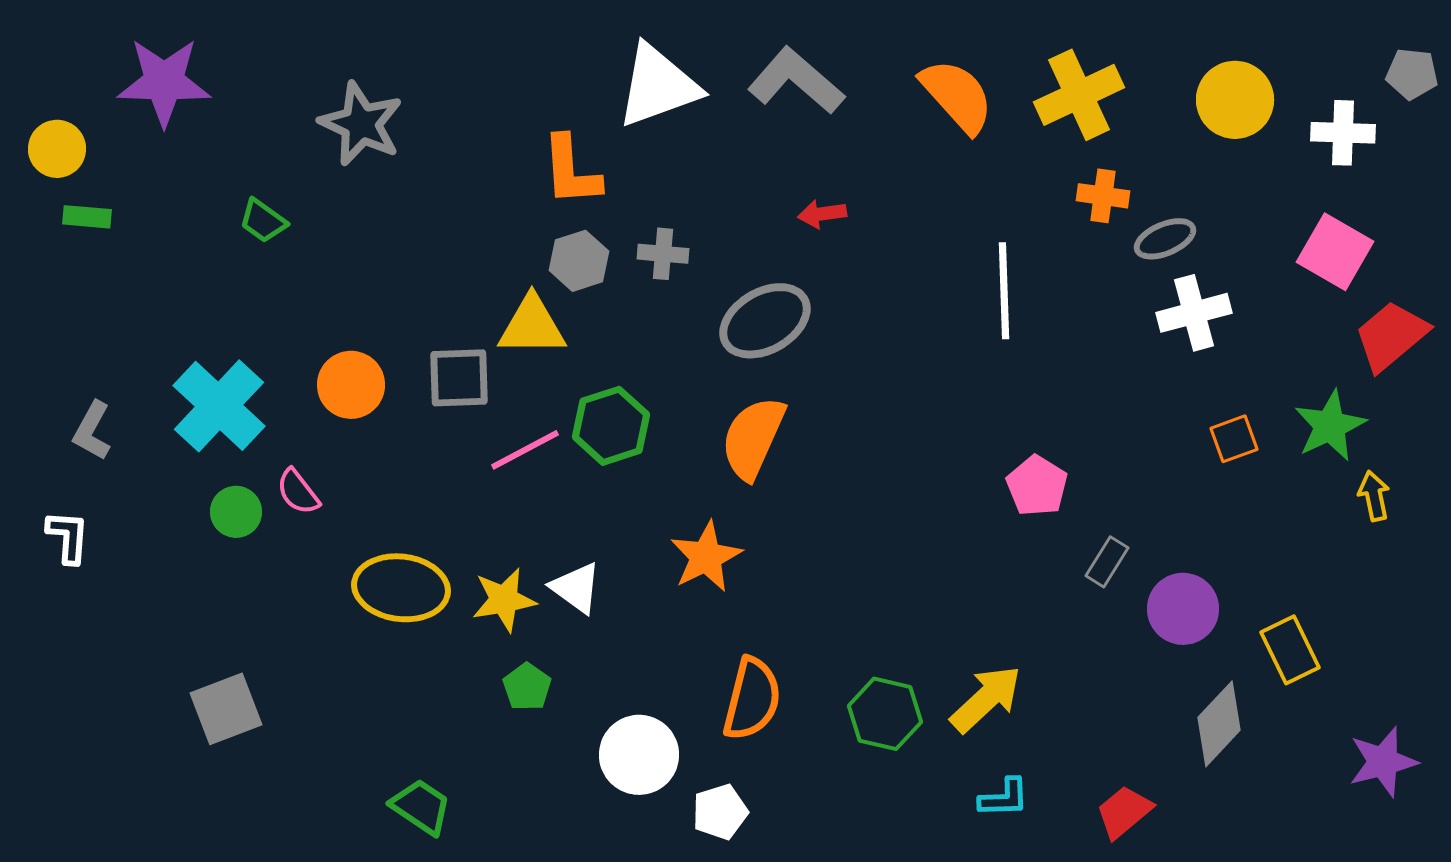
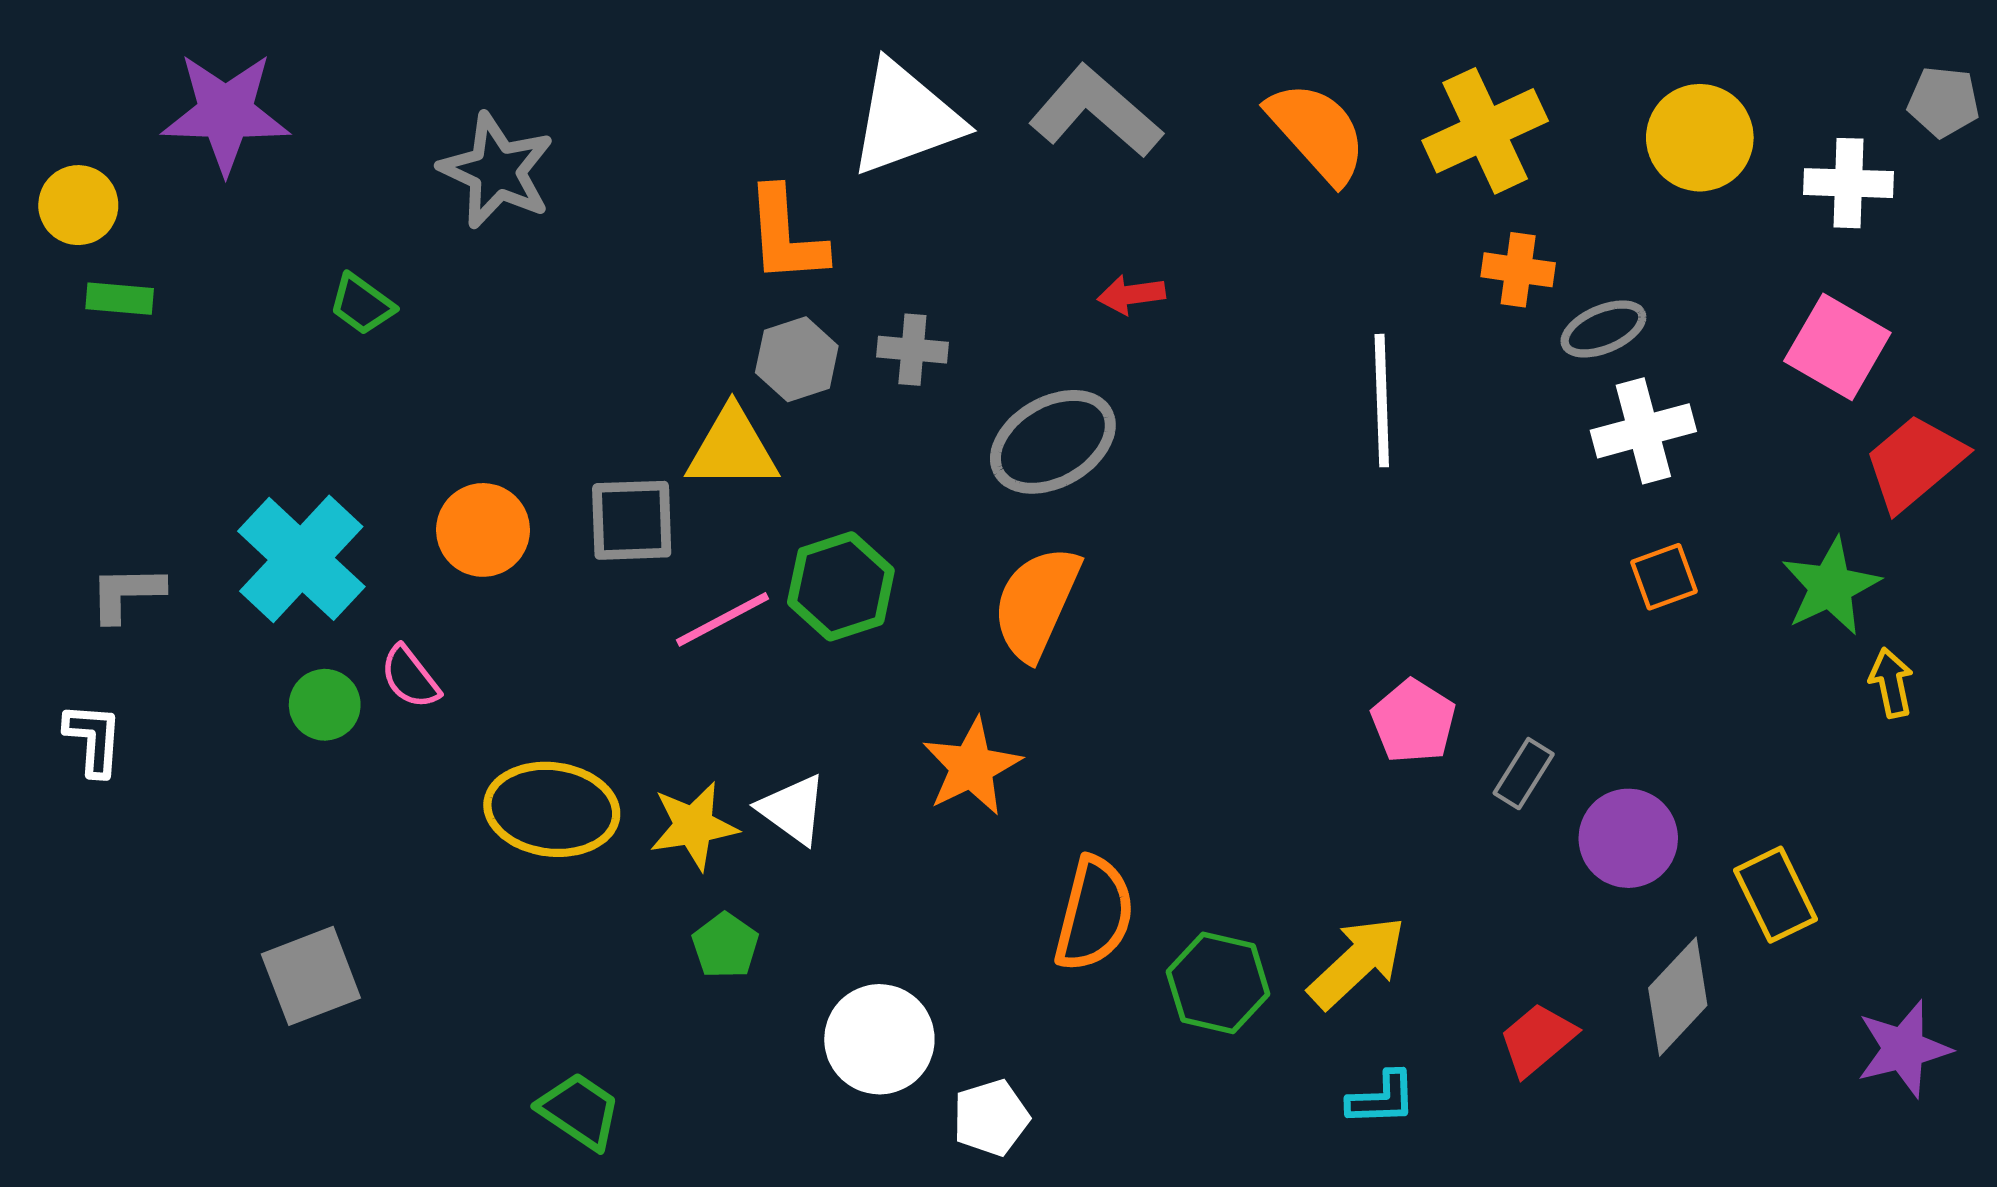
gray L-shape: (92, 431) -> (126, 593), turned 60
orange square: (1234, 439) -> (1664, 577), moved
pink pentagon: (1037, 486) -> (1414, 721), moved
orange semicircle: (752, 699) -> (1094, 914), moved
red trapezoid: (1124, 812) -> (1537, 1039), moved

